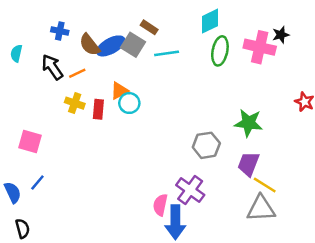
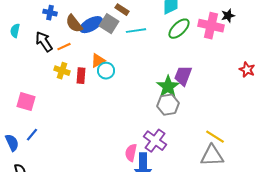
green ellipse: (220, 51) -> (179, 29), turned 35
green star: (249, 123) -> (168, 87), moved, turned 30
purple trapezoid: (249, 164) -> (183, 76), moved

